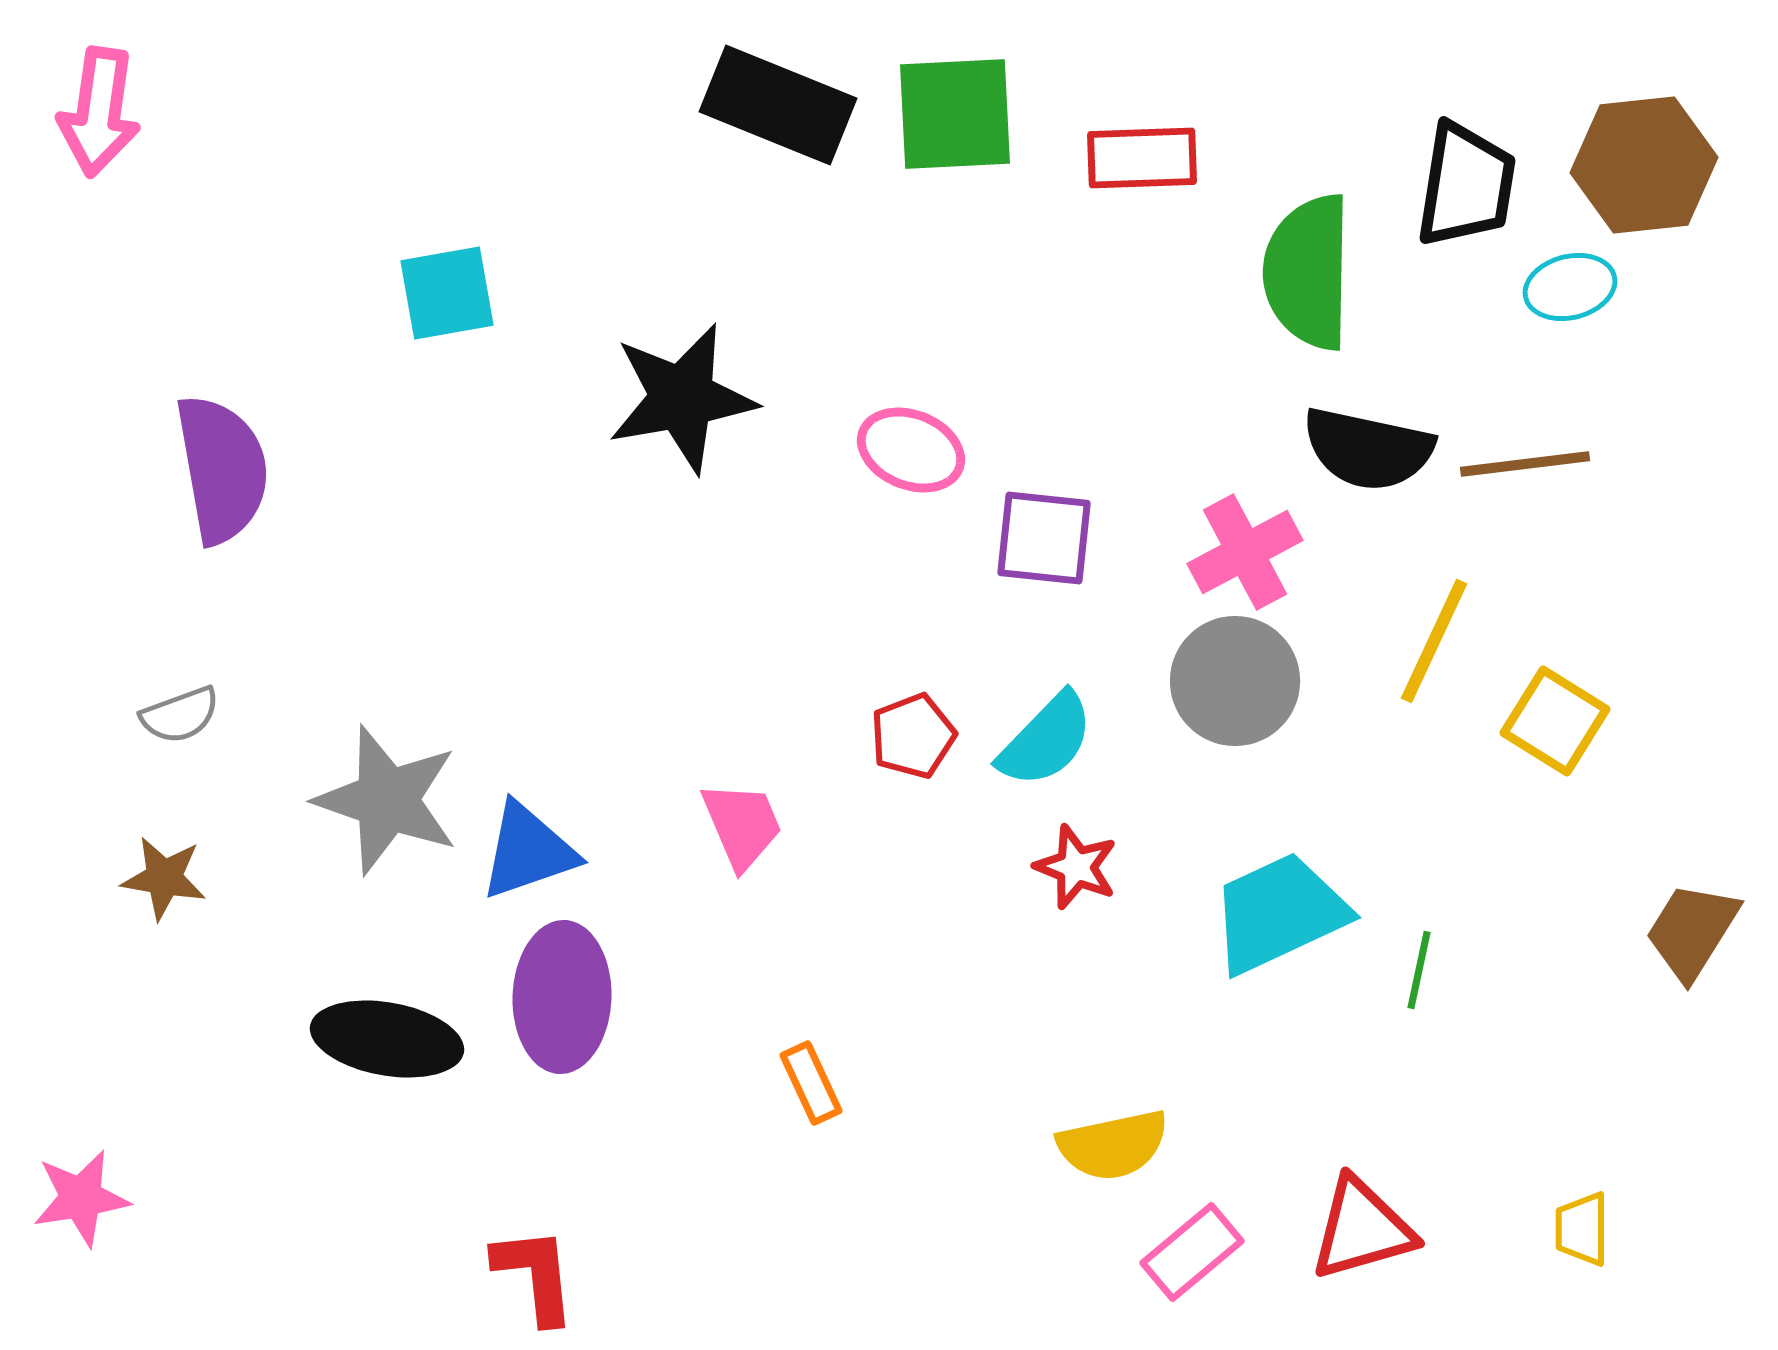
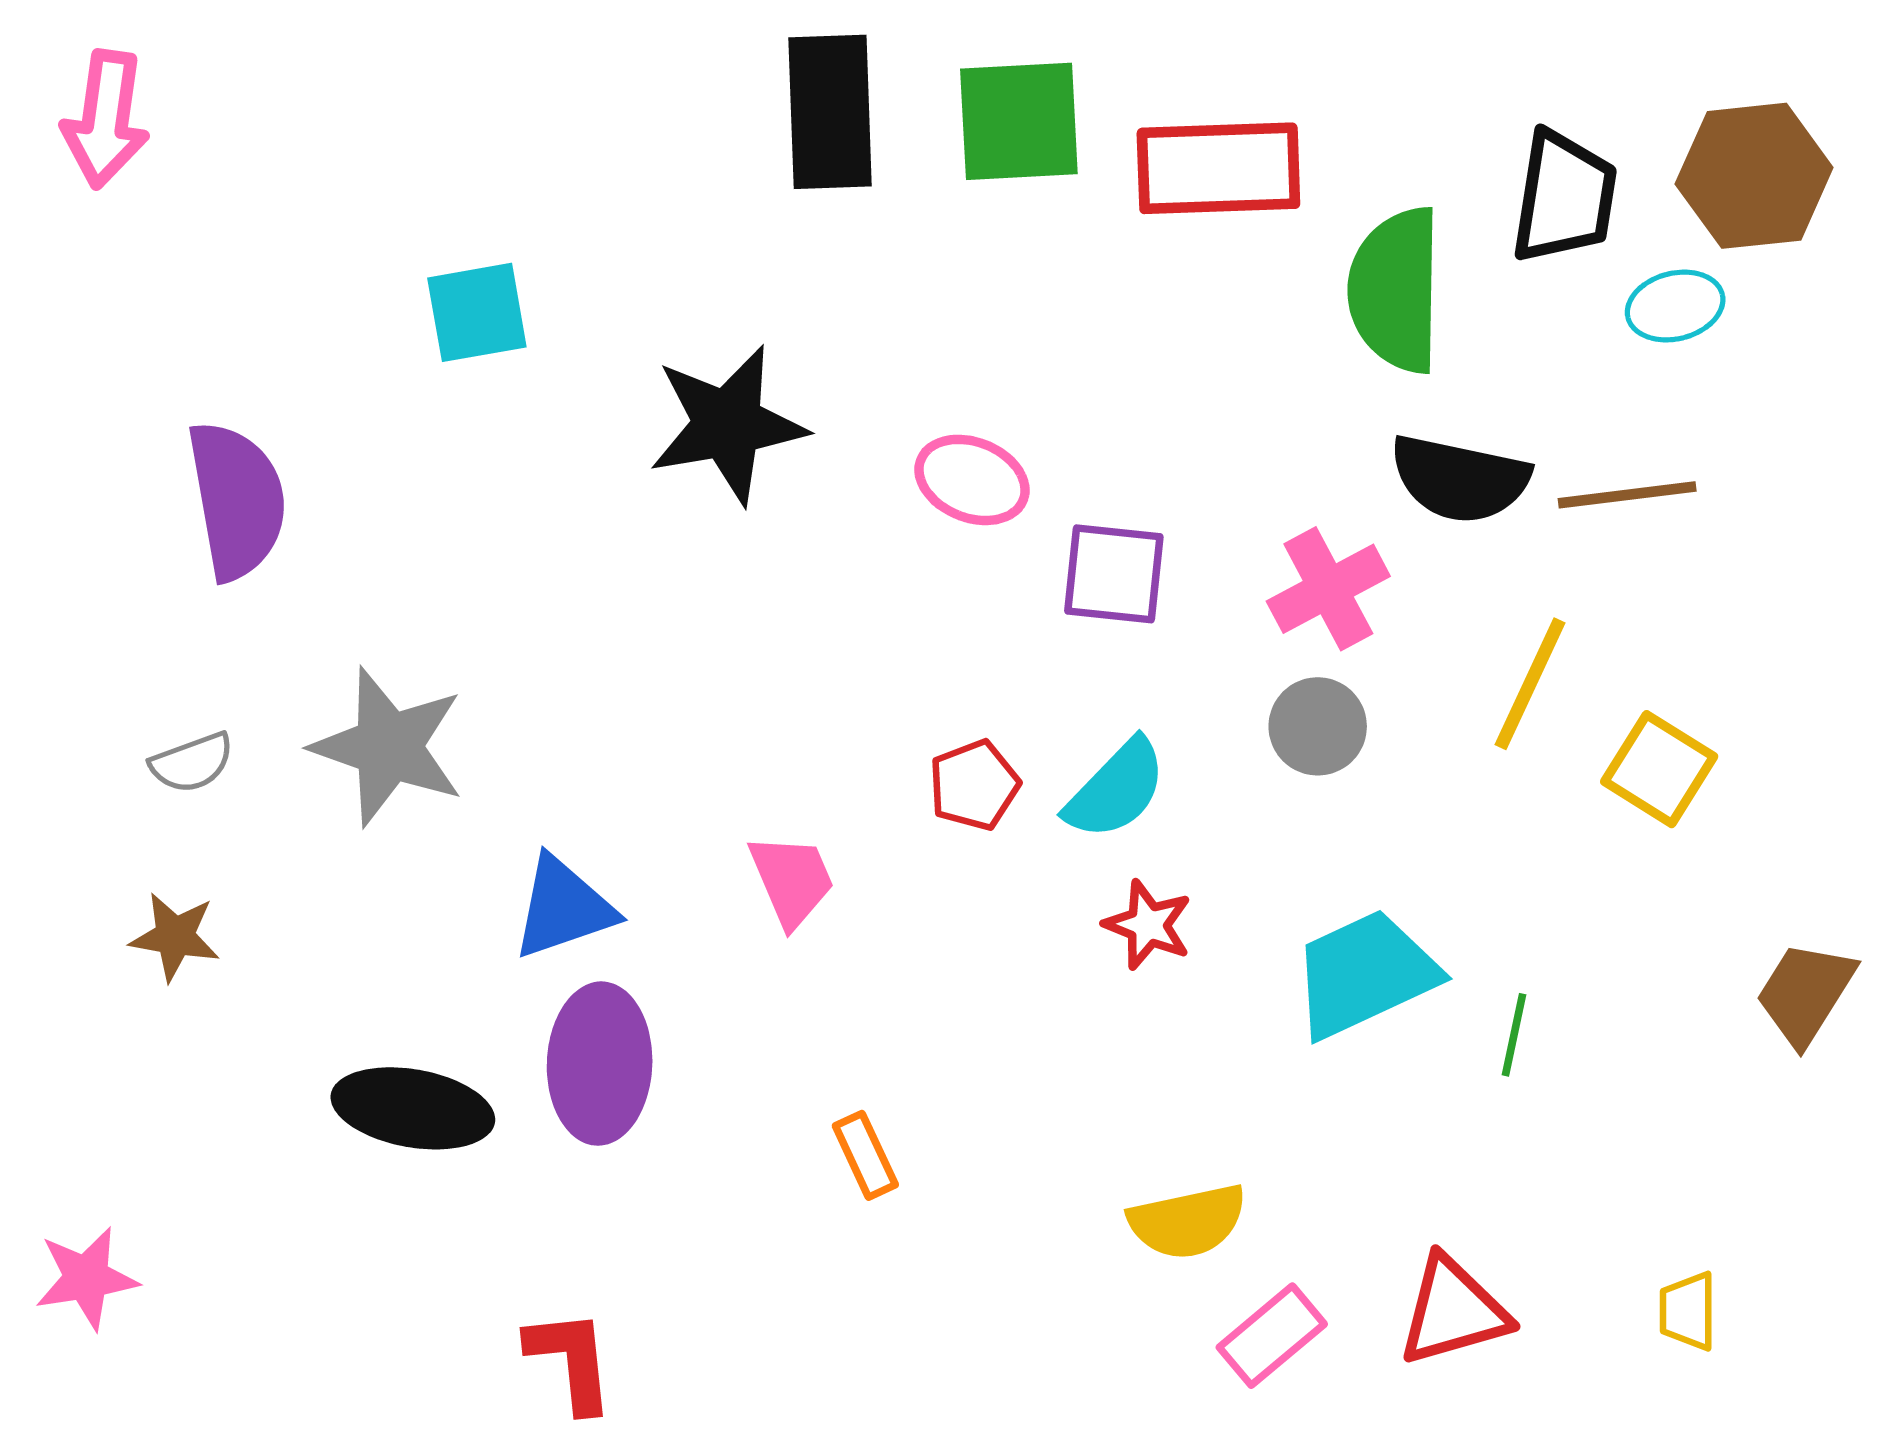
black rectangle: (778, 105) -> (830, 112), turned 66
red rectangle: (1142, 158) -> (1218, 168), size x1.4
gray circle: (1235, 681) -> (1318, 726), size x0.7
gray star: (387, 800) -> (388, 747), moved

